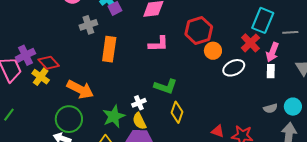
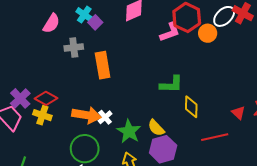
gray cross: (88, 25) -> (74, 47), turned 30
pink L-shape: (158, 44) -> (170, 32), moved
white ellipse: (234, 68) -> (224, 16), moved
white cross: (139, 103) -> (105, 117), moved
red triangle: (218, 131) -> (238, 113), turned 40

